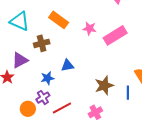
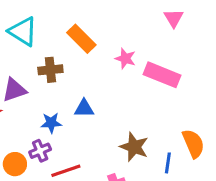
pink rectangle: (115, 35) -> (162, 75), turned 45
brown star: (104, 85) -> (134, 147), turned 30

